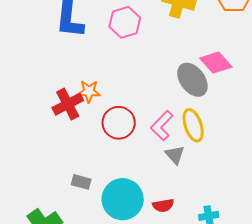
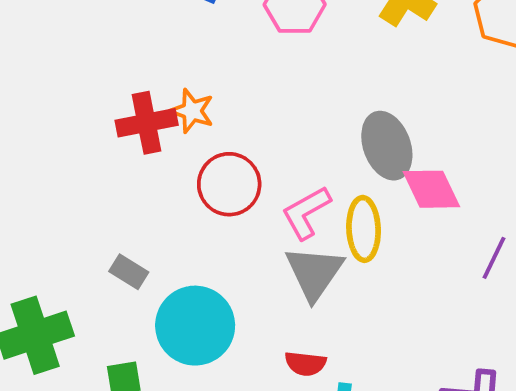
pink diamond: (216, 63) -> (431, 189), moved
gray triangle: (175, 155) -> (314, 273), size x1.6
red semicircle: (163, 205) -> (305, 364), moved

